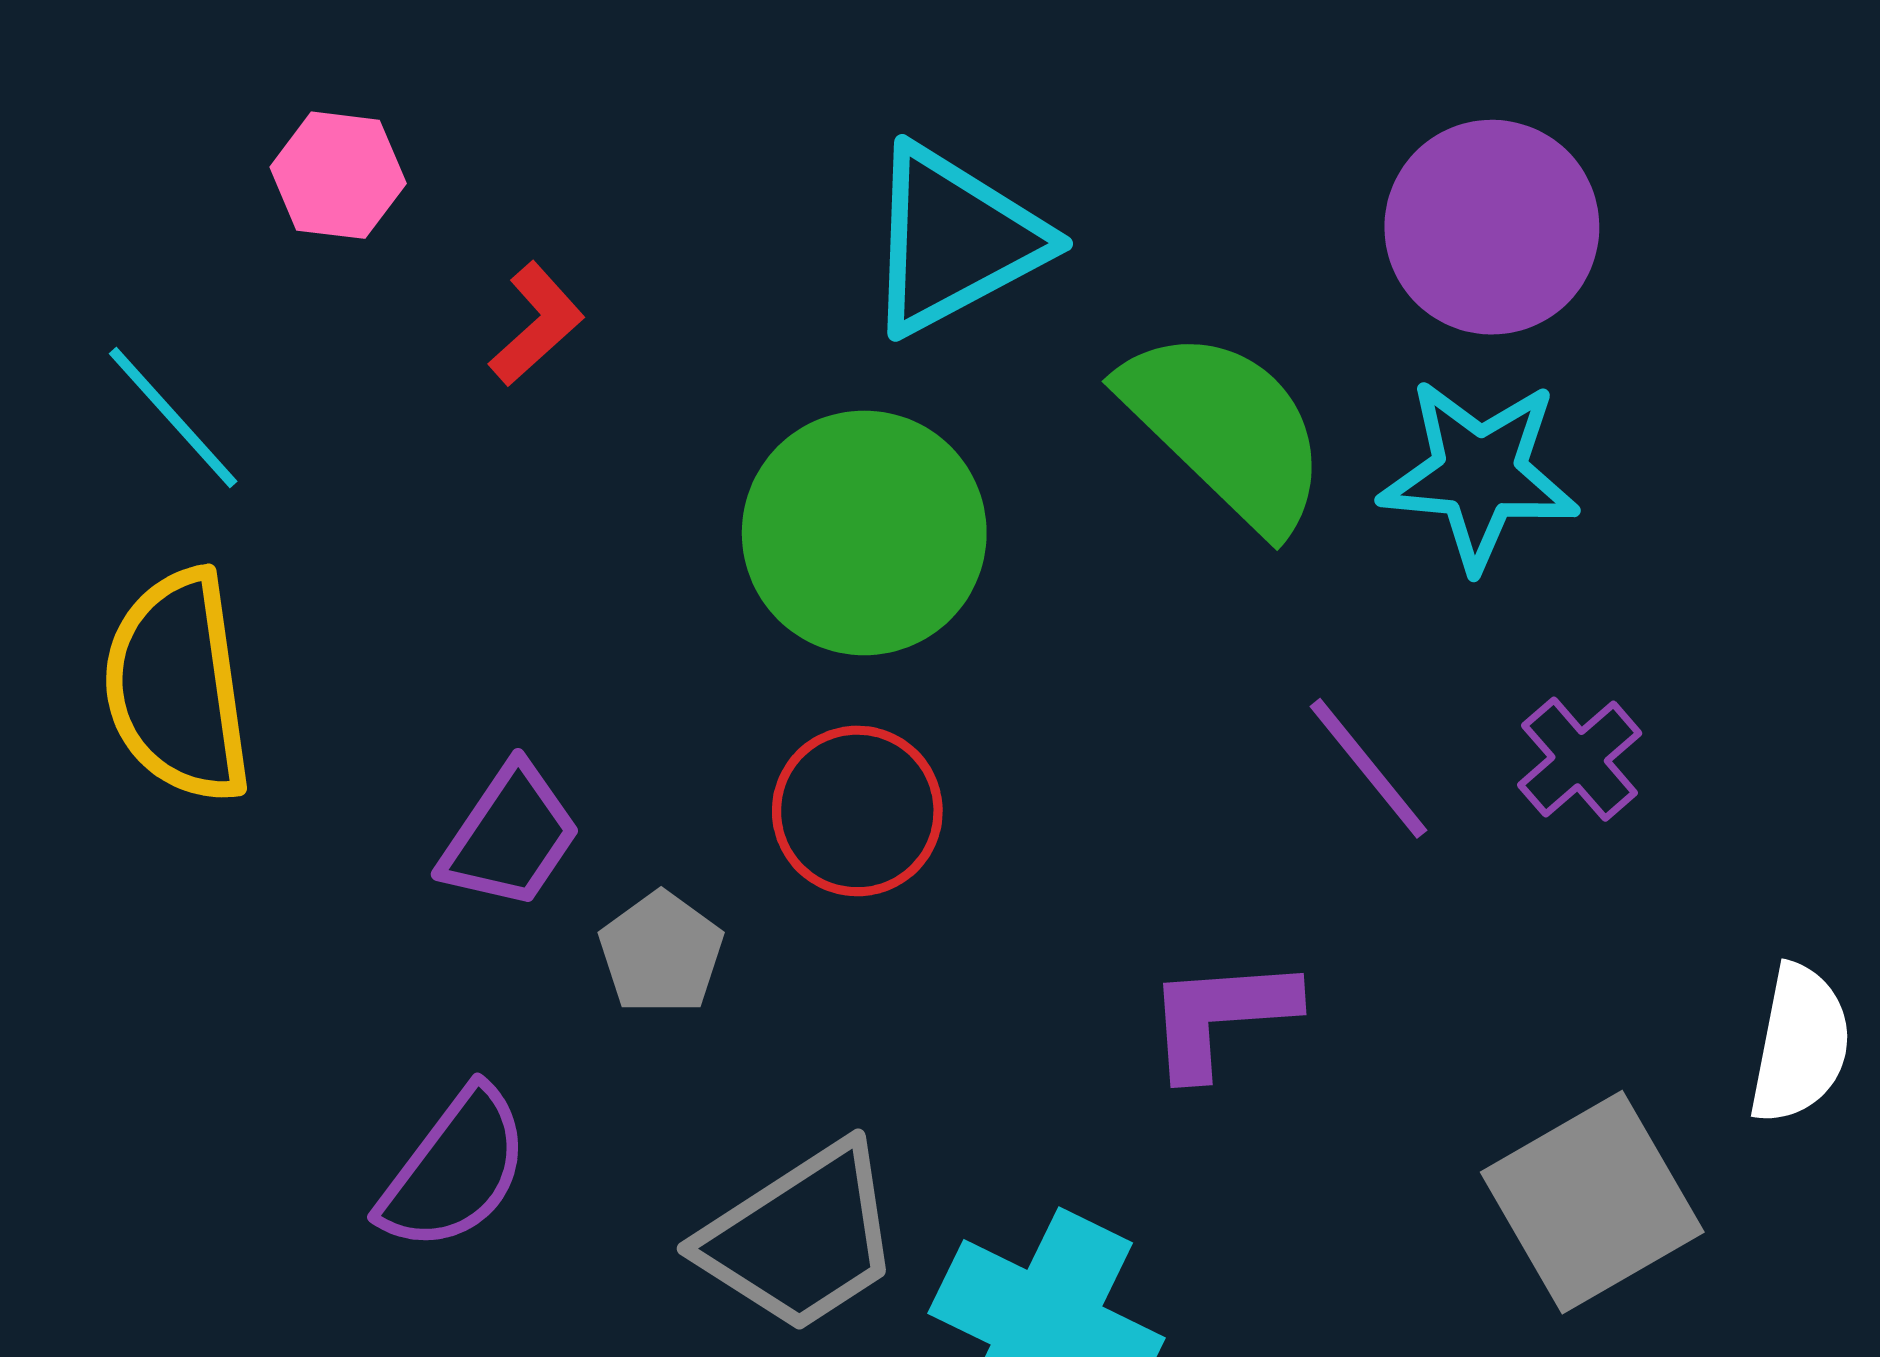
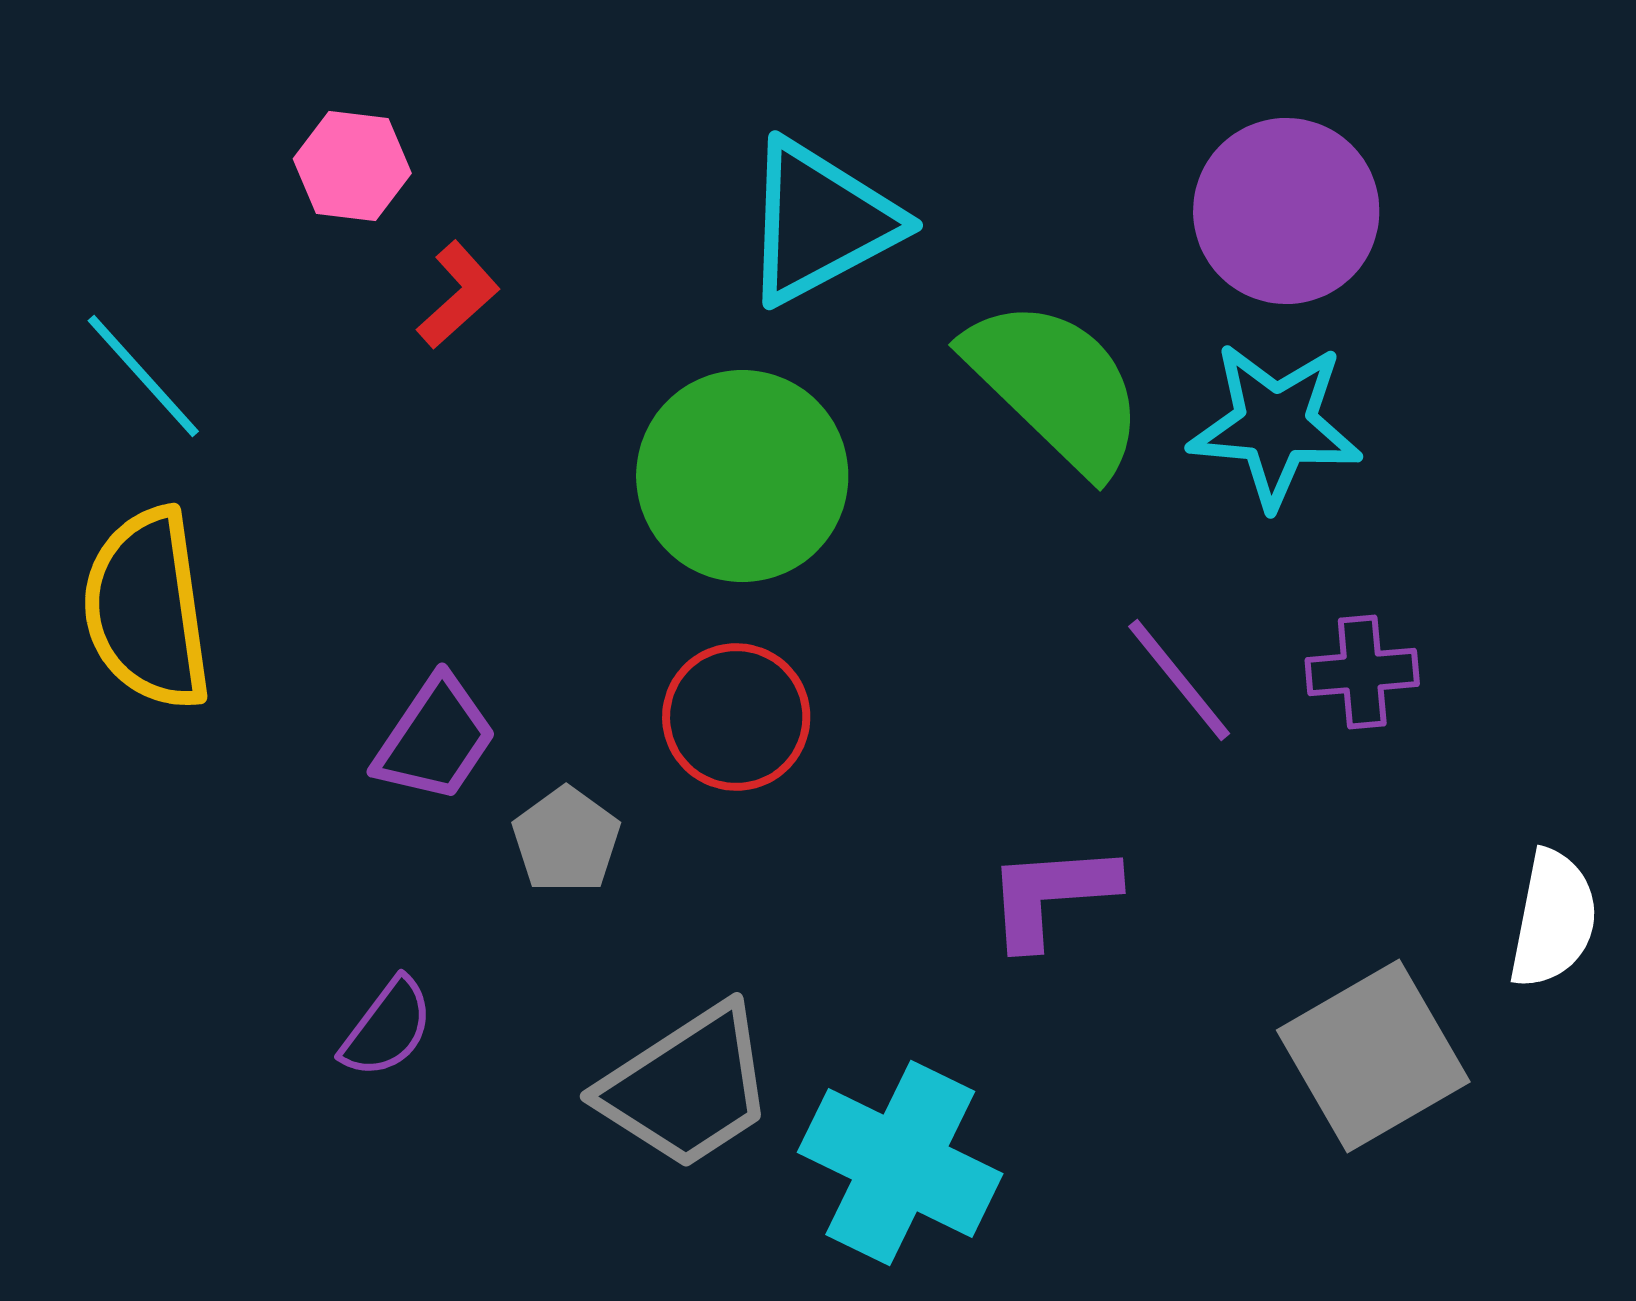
pink hexagon: (338, 175) -> (352, 166), moved
purple cross: (1580, 759) -> (1362, 672), turned 36
purple semicircle: (455, 1170) -> (387, 1028), size x0.7

